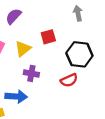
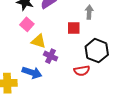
gray arrow: (78, 13) -> (89, 12), moved
yellow triangle: (23, 49) -> (39, 41), moved, turned 42

